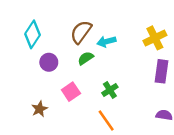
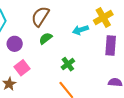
cyan arrow: (106, 41) -> (80, 30), moved
pink square: (71, 92) -> (22, 68), moved

